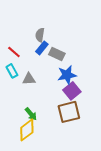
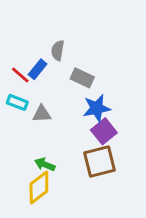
blue rectangle: (42, 48) -> (38, 69), moved
cyan rectangle: (12, 71) -> (17, 102), turned -40
green arrow: (31, 114) -> (45, 164), turned 152

